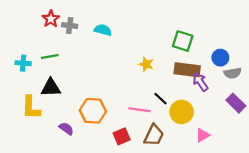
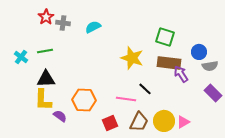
cyan semicircle: (103, 30) -> (93, 27), turned -42
cyan cross: (23, 63) -> (21, 57), turned 32
yellow star: (146, 64) -> (132, 58), size x1.6
yellow L-shape: (31, 107) -> (43, 100), moved
yellow circle: (182, 112) -> (164, 121), moved

